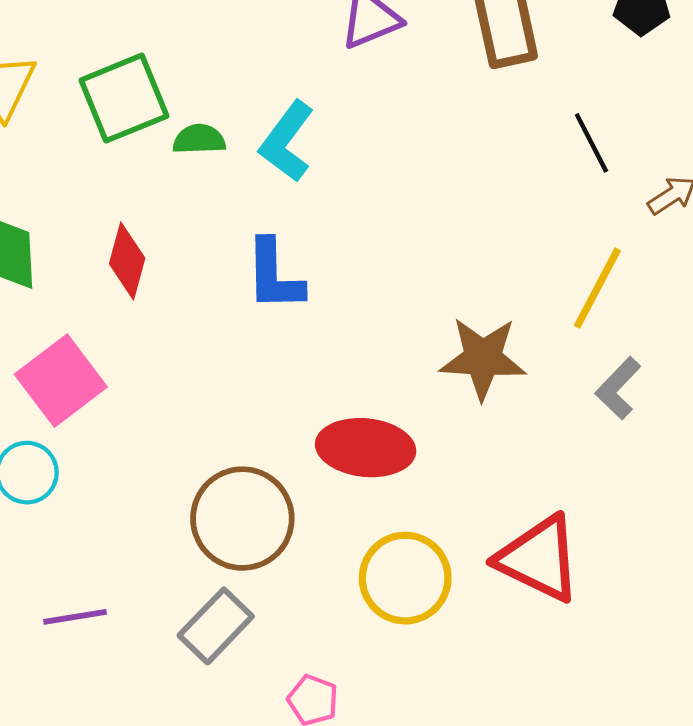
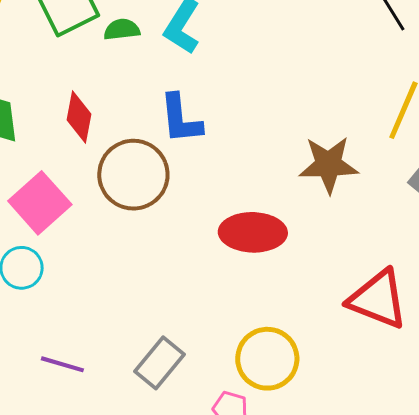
brown circle: (242, 519) -> (133, 175), moved
yellow circle: (405, 578) -> (267, 359), moved
purple line: (75, 617) -> (62, 364), turned 30

